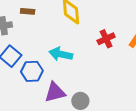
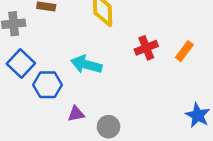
purple triangle: (55, 92) -> (76, 114), size x0.6

